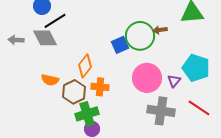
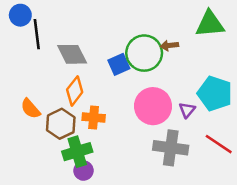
black line: (55, 21) -> (37, 34), turned -65
gray diamond: (45, 38) -> (72, 54), moved
orange semicircle: (50, 80) -> (30, 109), turned 36

